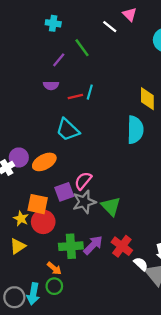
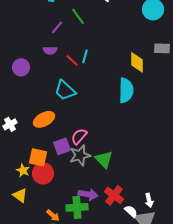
red line: (75, 96) -> (72, 60), turned 56
purple circle: (19, 157) -> (21, 67), moved
purple arrow: (93, 245) -> (88, 194), turned 54
yellow triangle: (18, 246) -> (20, 195), turned -49
green cross: (71, 246) -> (77, 207), moved

